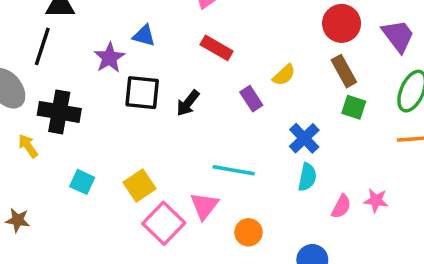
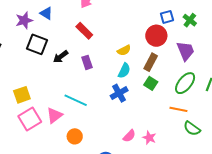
brown rectangle: (344, 71) -> (151, 62), turned 42
yellow semicircle: (284, 75) -> (124, 50), moved
purple rectangle: (251, 99) -> (87, 62), moved
cyan semicircle: (307, 177) -> (124, 71), moved

